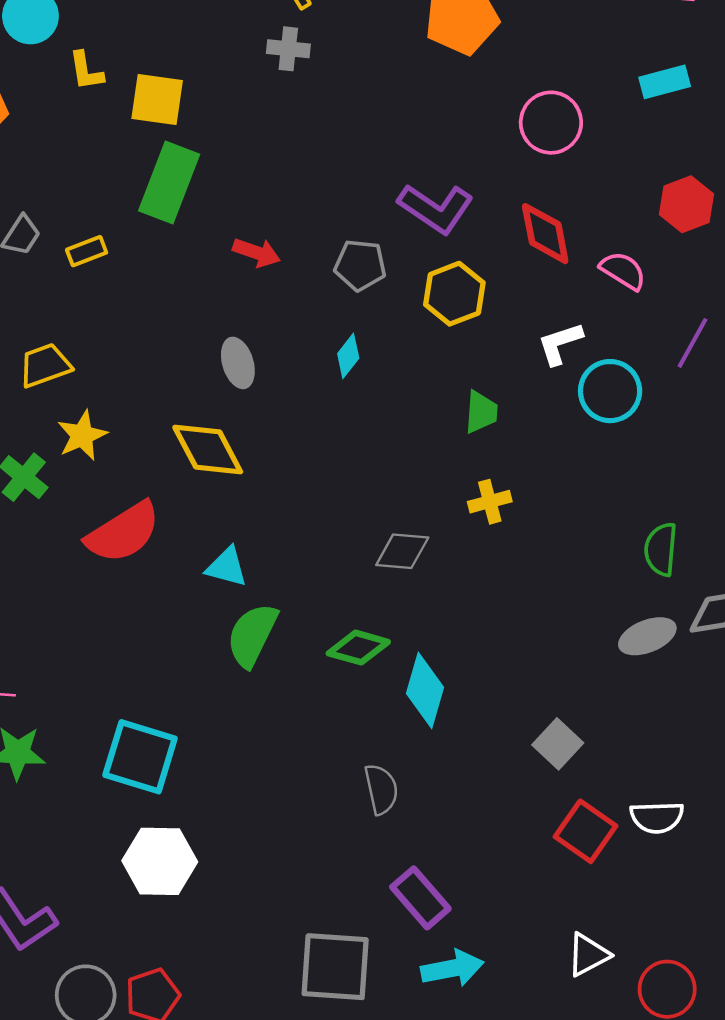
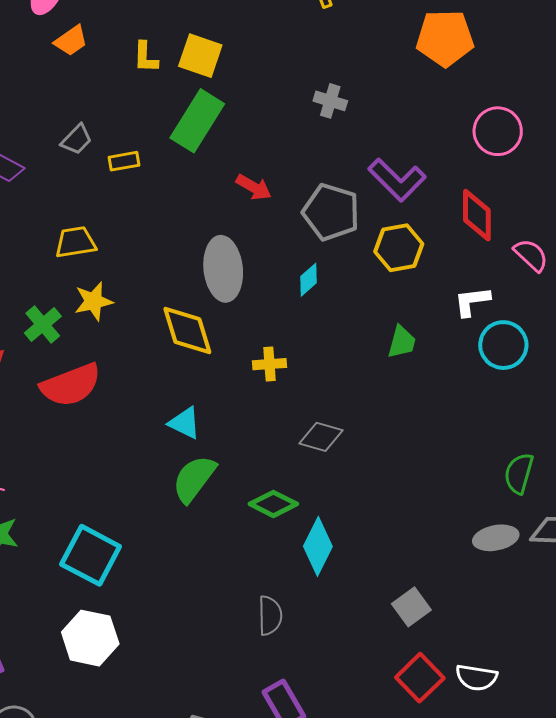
gray cross: (288, 49) -> (330, 101), moved
yellow L-shape: (86, 71) -> (146, 57), moved
gray pentagon: (360, 265) -> (331, 212), size x1.4
gray ellipse: (238, 363) -> (223, 269), size x1.6
yellow cross: (490, 502) -> (270, 364), moved
red semicircle: (123, 532) -> (71, 385), moved

